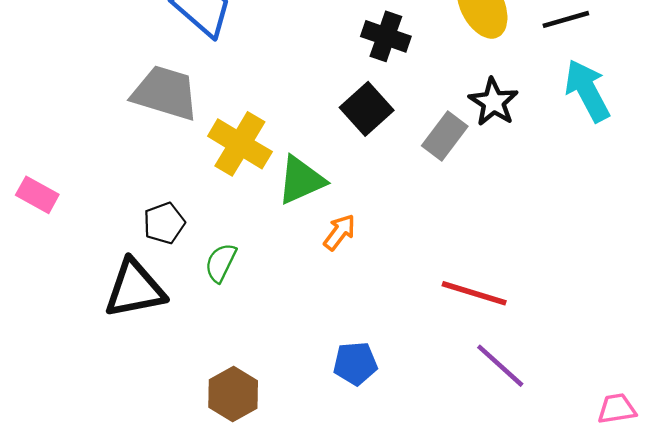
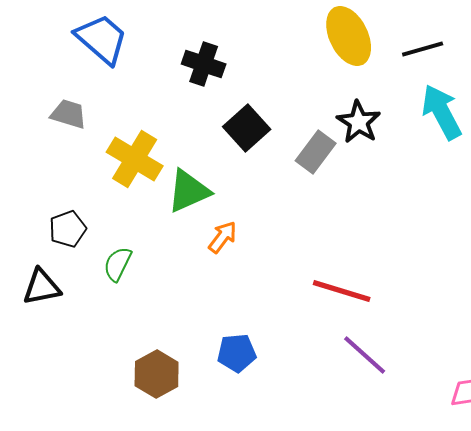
black cross: (386, 36) -> (204, 64), moved
gray trapezoid: (165, 93) -> (69, 114), size x0.6
black triangle: (135, 289) -> (42, 287), size x0.7
brown hexagon: (233, 394) -> (157, 374), moved

